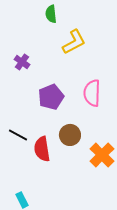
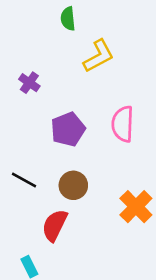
brown circle: (70, 135) -> (73, 185), moved
red semicircle: (42, 149) -> (55, 225), moved, turned 35

